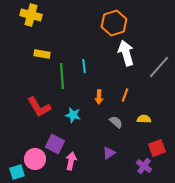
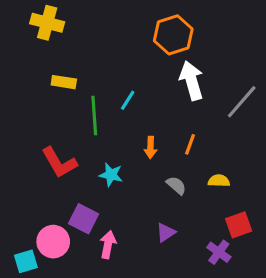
cyan line: (84, 66) -> (128, 100), turned 40

